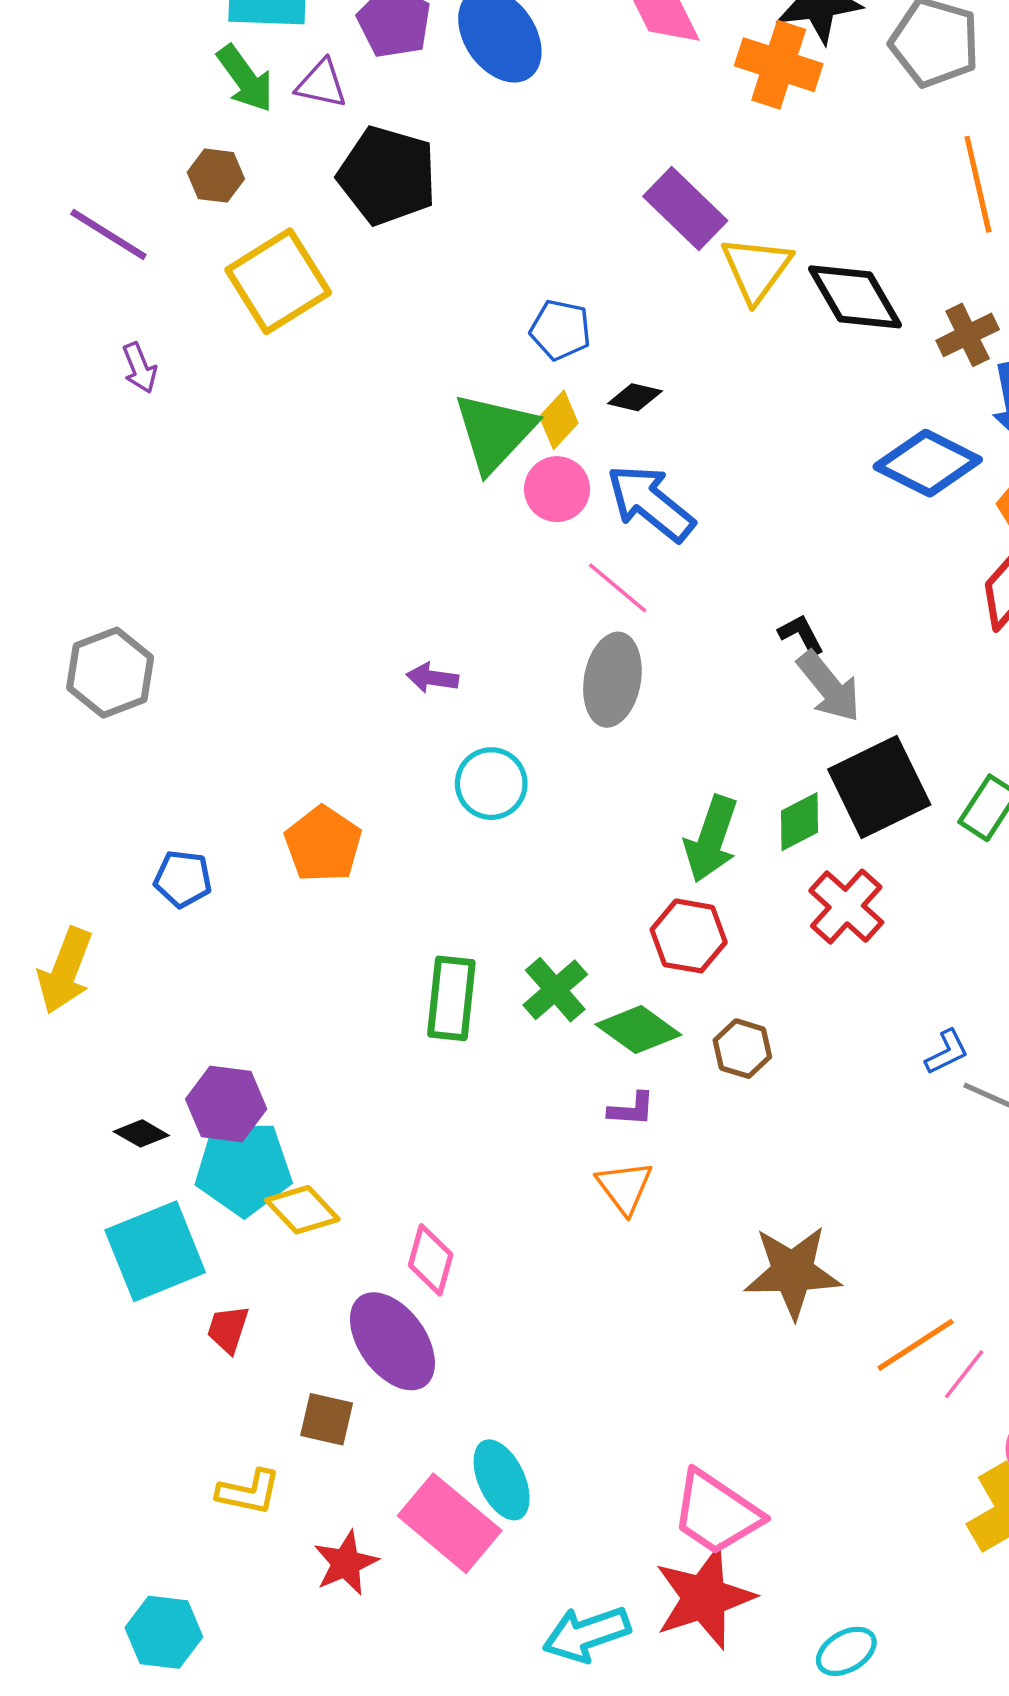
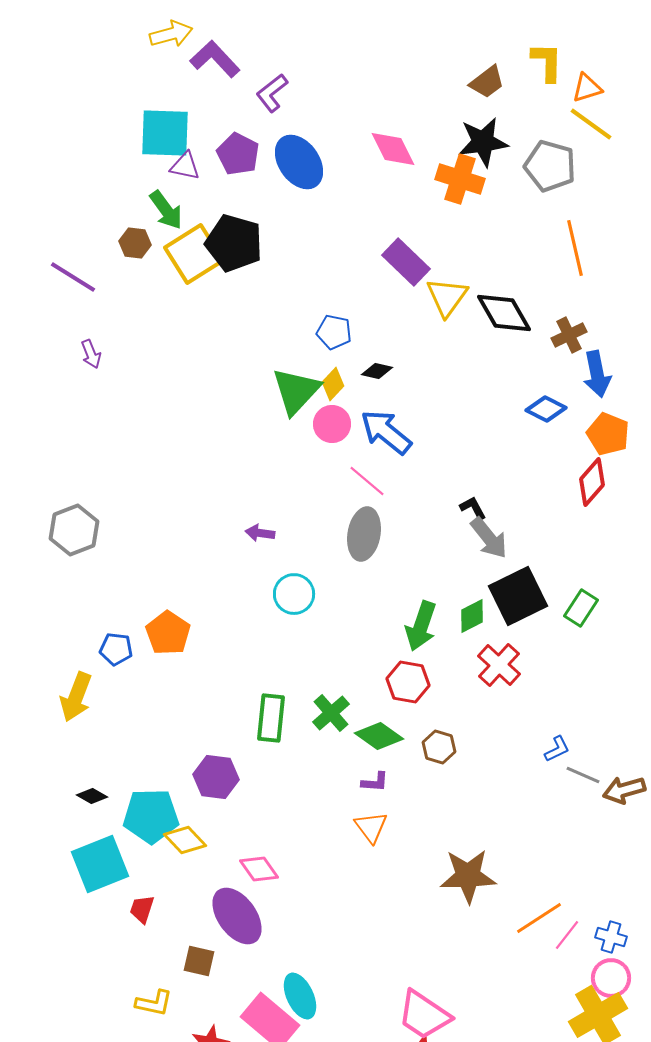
green arrow: (245, 79) -> (166, 210), moved
purple triangle: (321, 84) -> (185, 166), moved
yellow square: (278, 281) -> (194, 254), moved
blue diamond: (928, 463) -> (546, 409), size x0.7
orange pentagon: (323, 844) -> (168, 633), moved
yellow arrow: (65, 971) -> (76, 697), moved
purple hexagon: (226, 1104) -> (216, 777), moved
pink diamond: (431, 1260) -> (259, 869), turned -51

